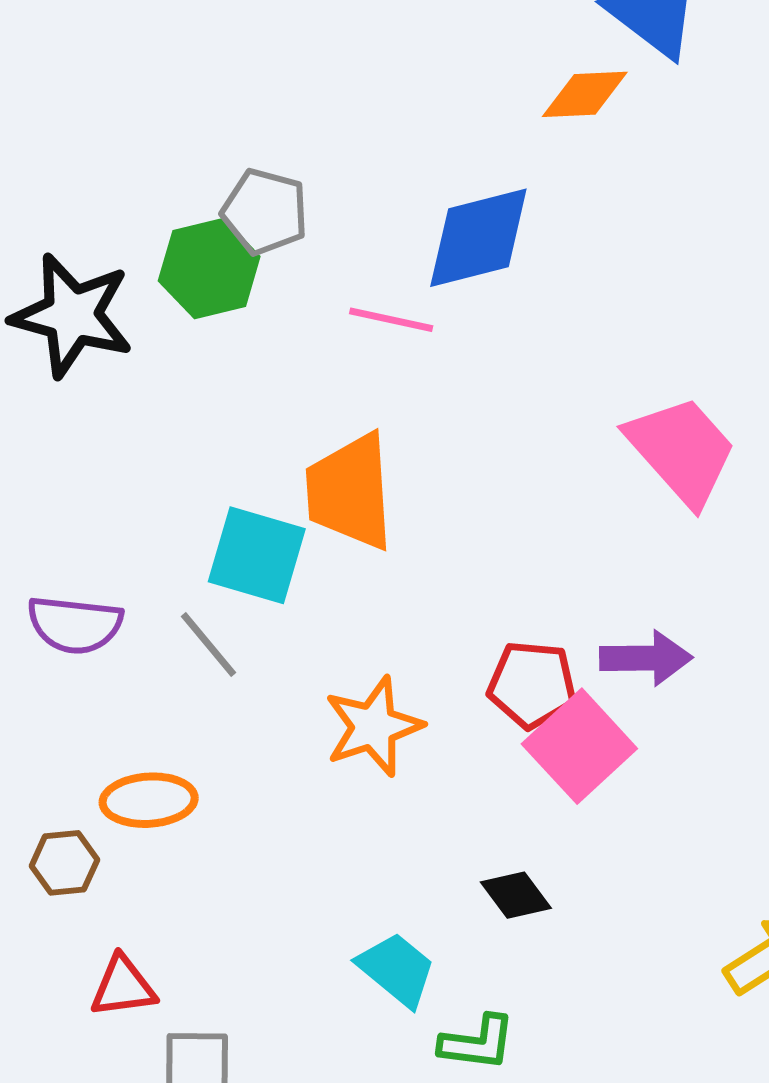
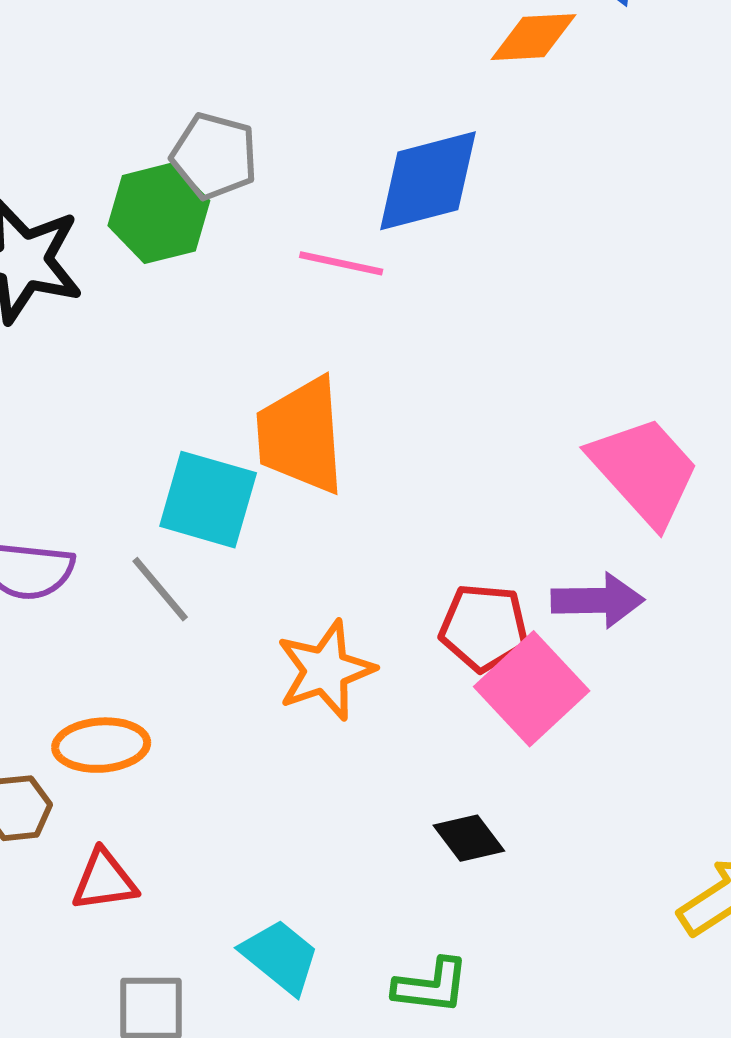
pink trapezoid: (682, 451) -> (644, 471), moved
cyan trapezoid: (397, 969) -> (280, 957), moved
red triangle: (123, 987) -> (104, 880), moved

